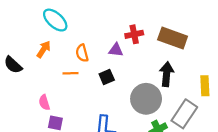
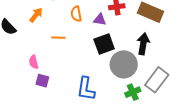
orange semicircle: (82, 53) -> (76, 14), moved
black square: (107, 77) -> (104, 44), moved, size x1.5

